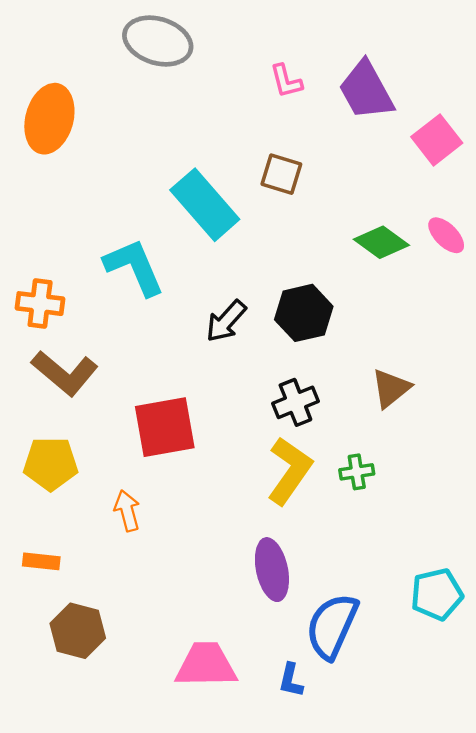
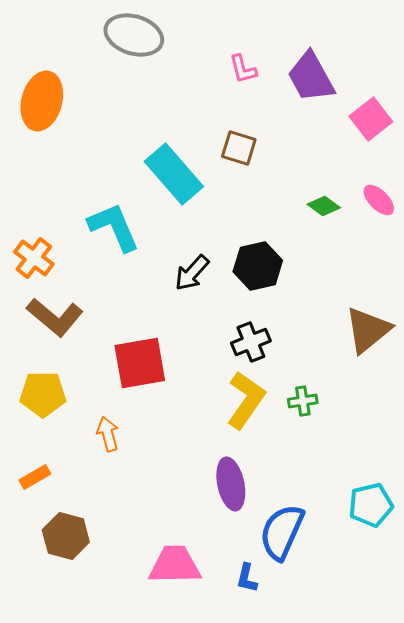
green diamond: (381, 242) -> (324, 206), size x0.7
orange cross: (40, 304) -> (34, 258), turned 30
brown triangle: (391, 388) -> (368, 330), moved, size x1.4
orange rectangle: (41, 561) -> (35, 477), turned -36

